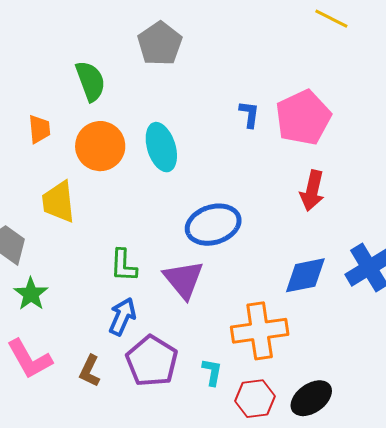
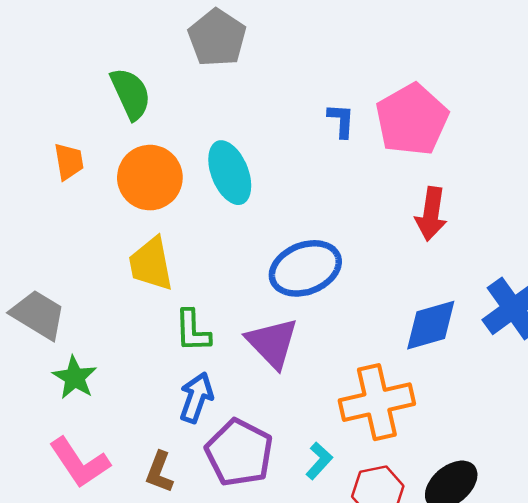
yellow trapezoid: (58, 202) -> (151, 264), moved
cyan L-shape: (212, 372) -> (319, 461), turned 36

